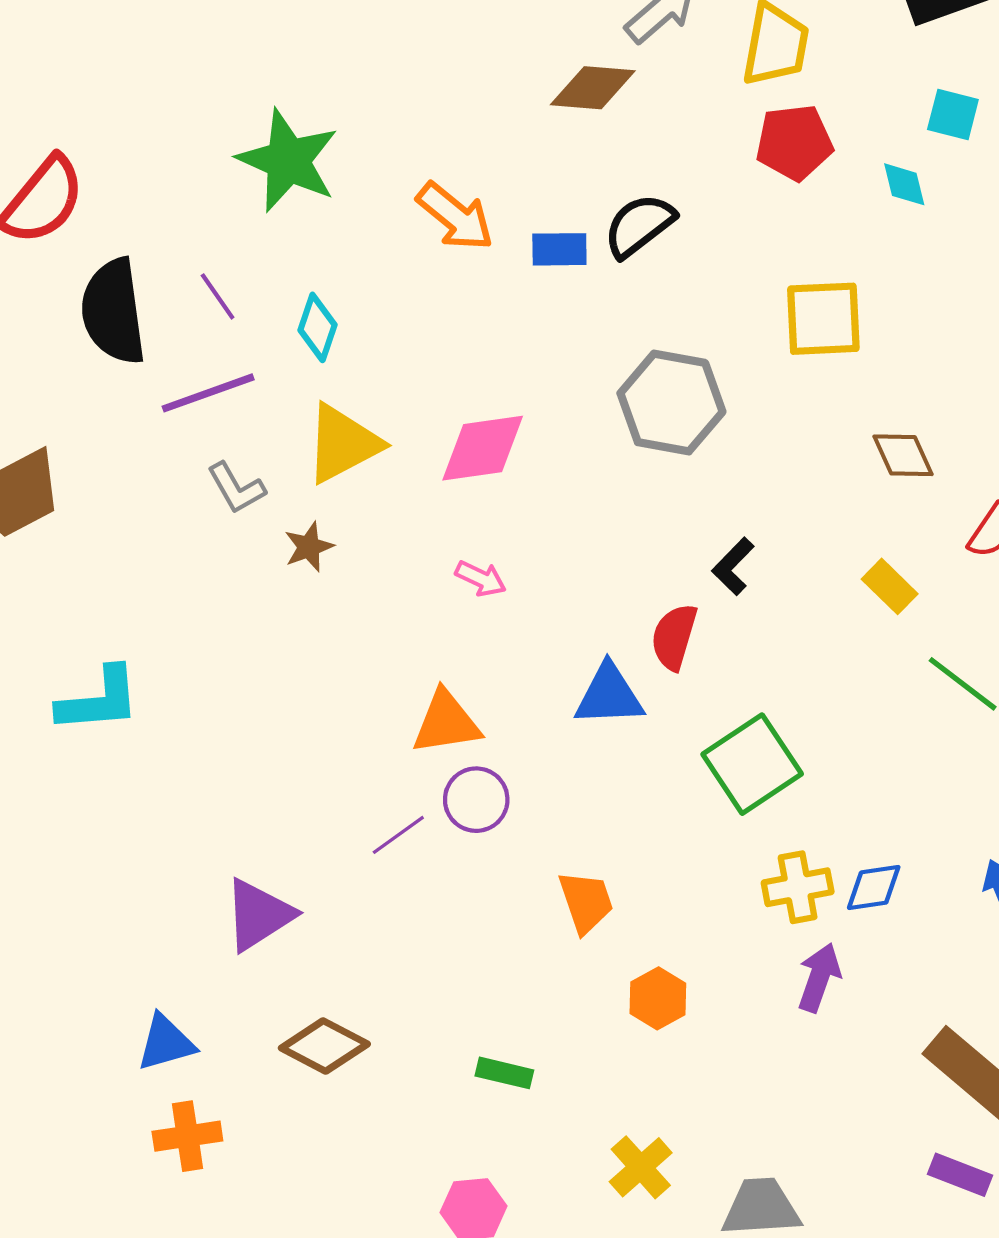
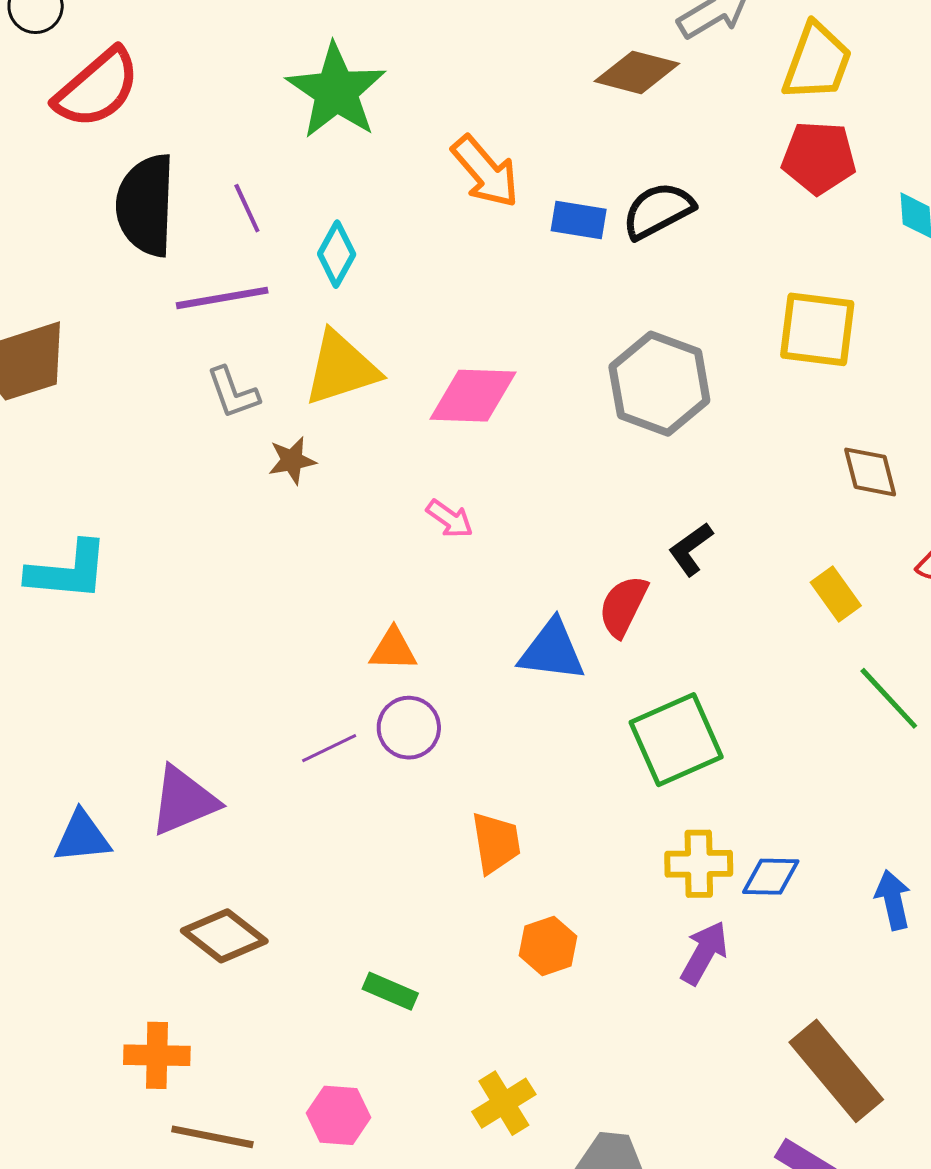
orange triangle: (446, 722) -> (393, 649), size x0.7
blue triangle: (166, 1043) -> (82, 837), moved
orange cross: (187, 1136) -> (157, 1055), moved

